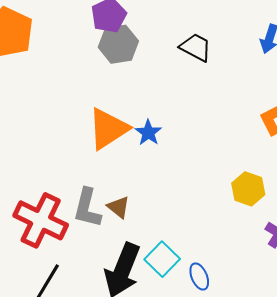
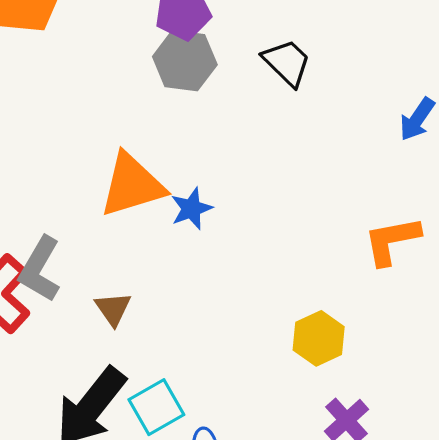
black trapezoid: (196, 47) -> (287, 63), moved
gray L-shape: (87, 208) -> (40, 269), moved

